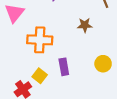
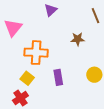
yellow square: (40, 76) -> (27, 78), moved

